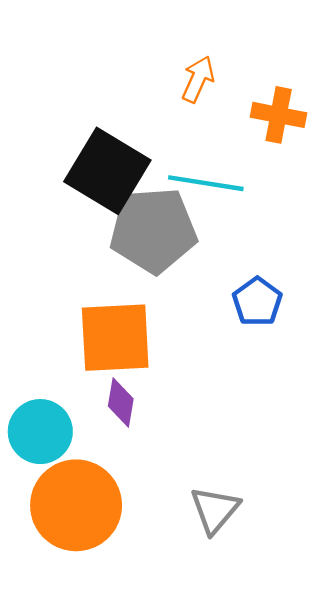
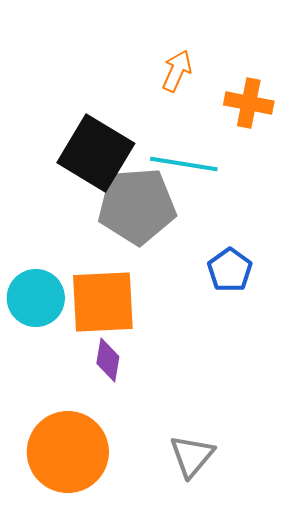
cyan circle: (40, 432) -> (36, 298), moved

